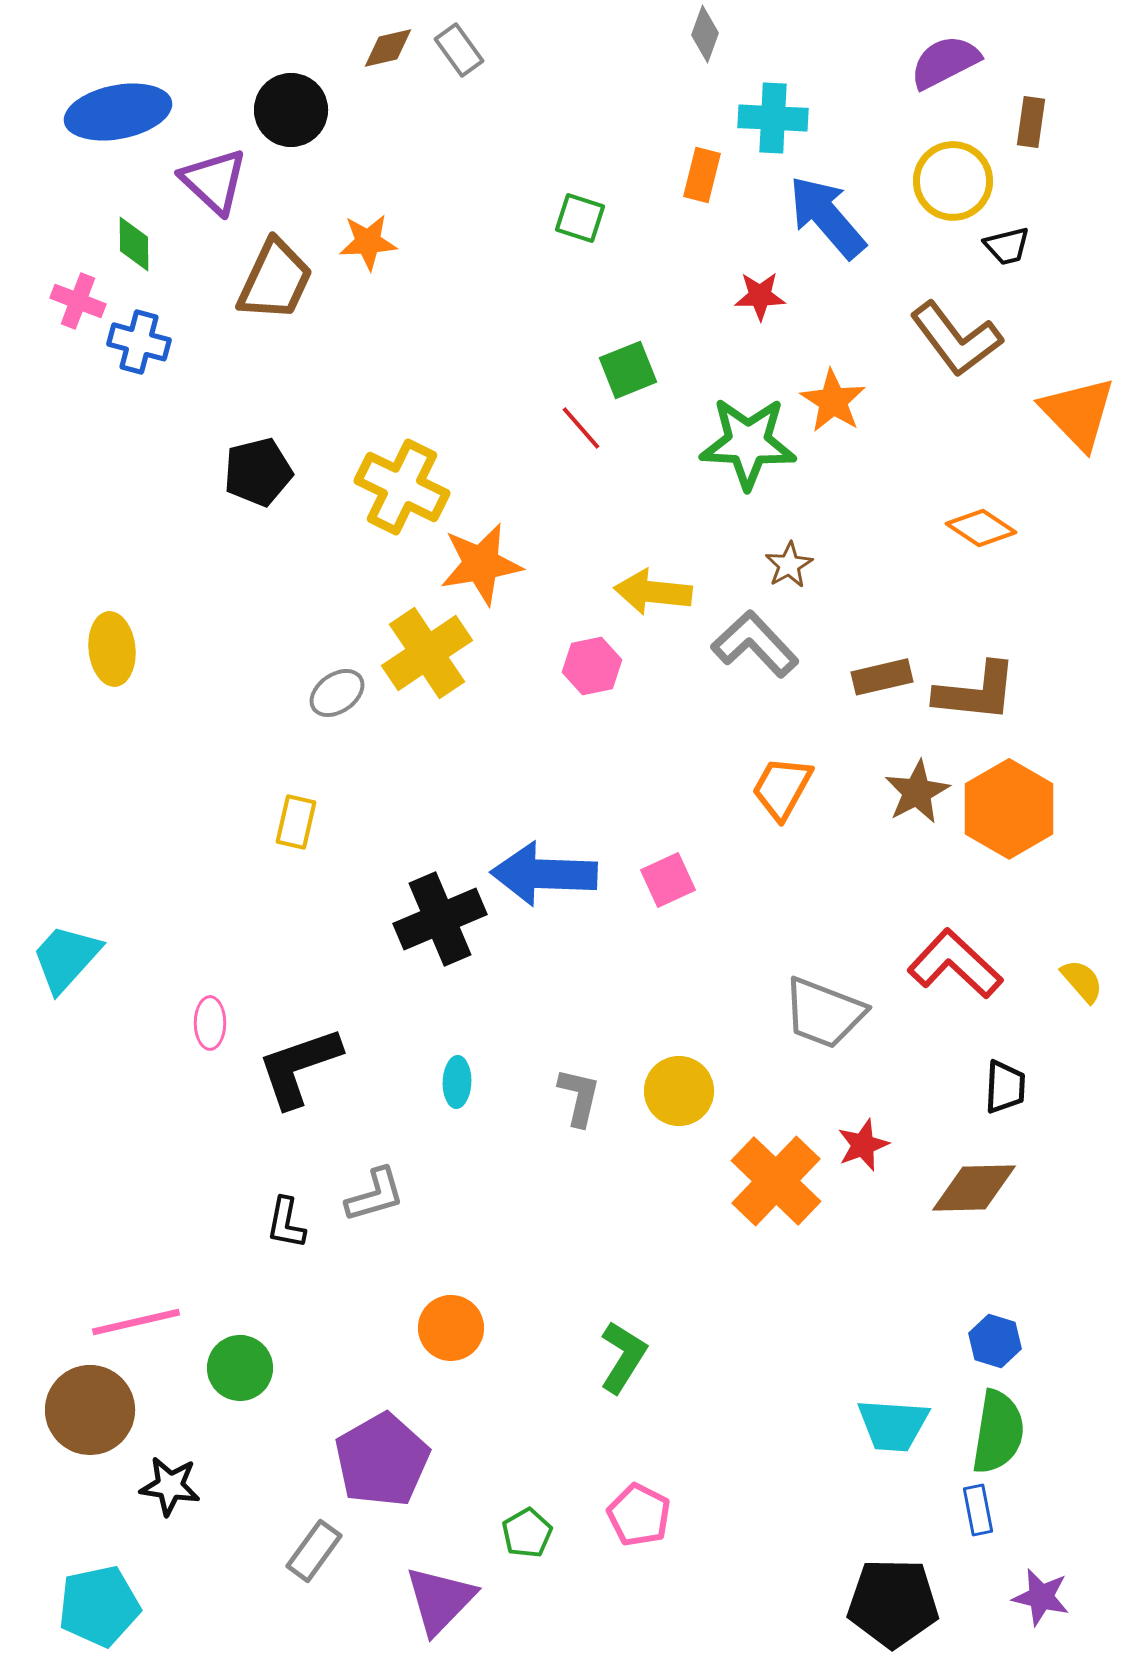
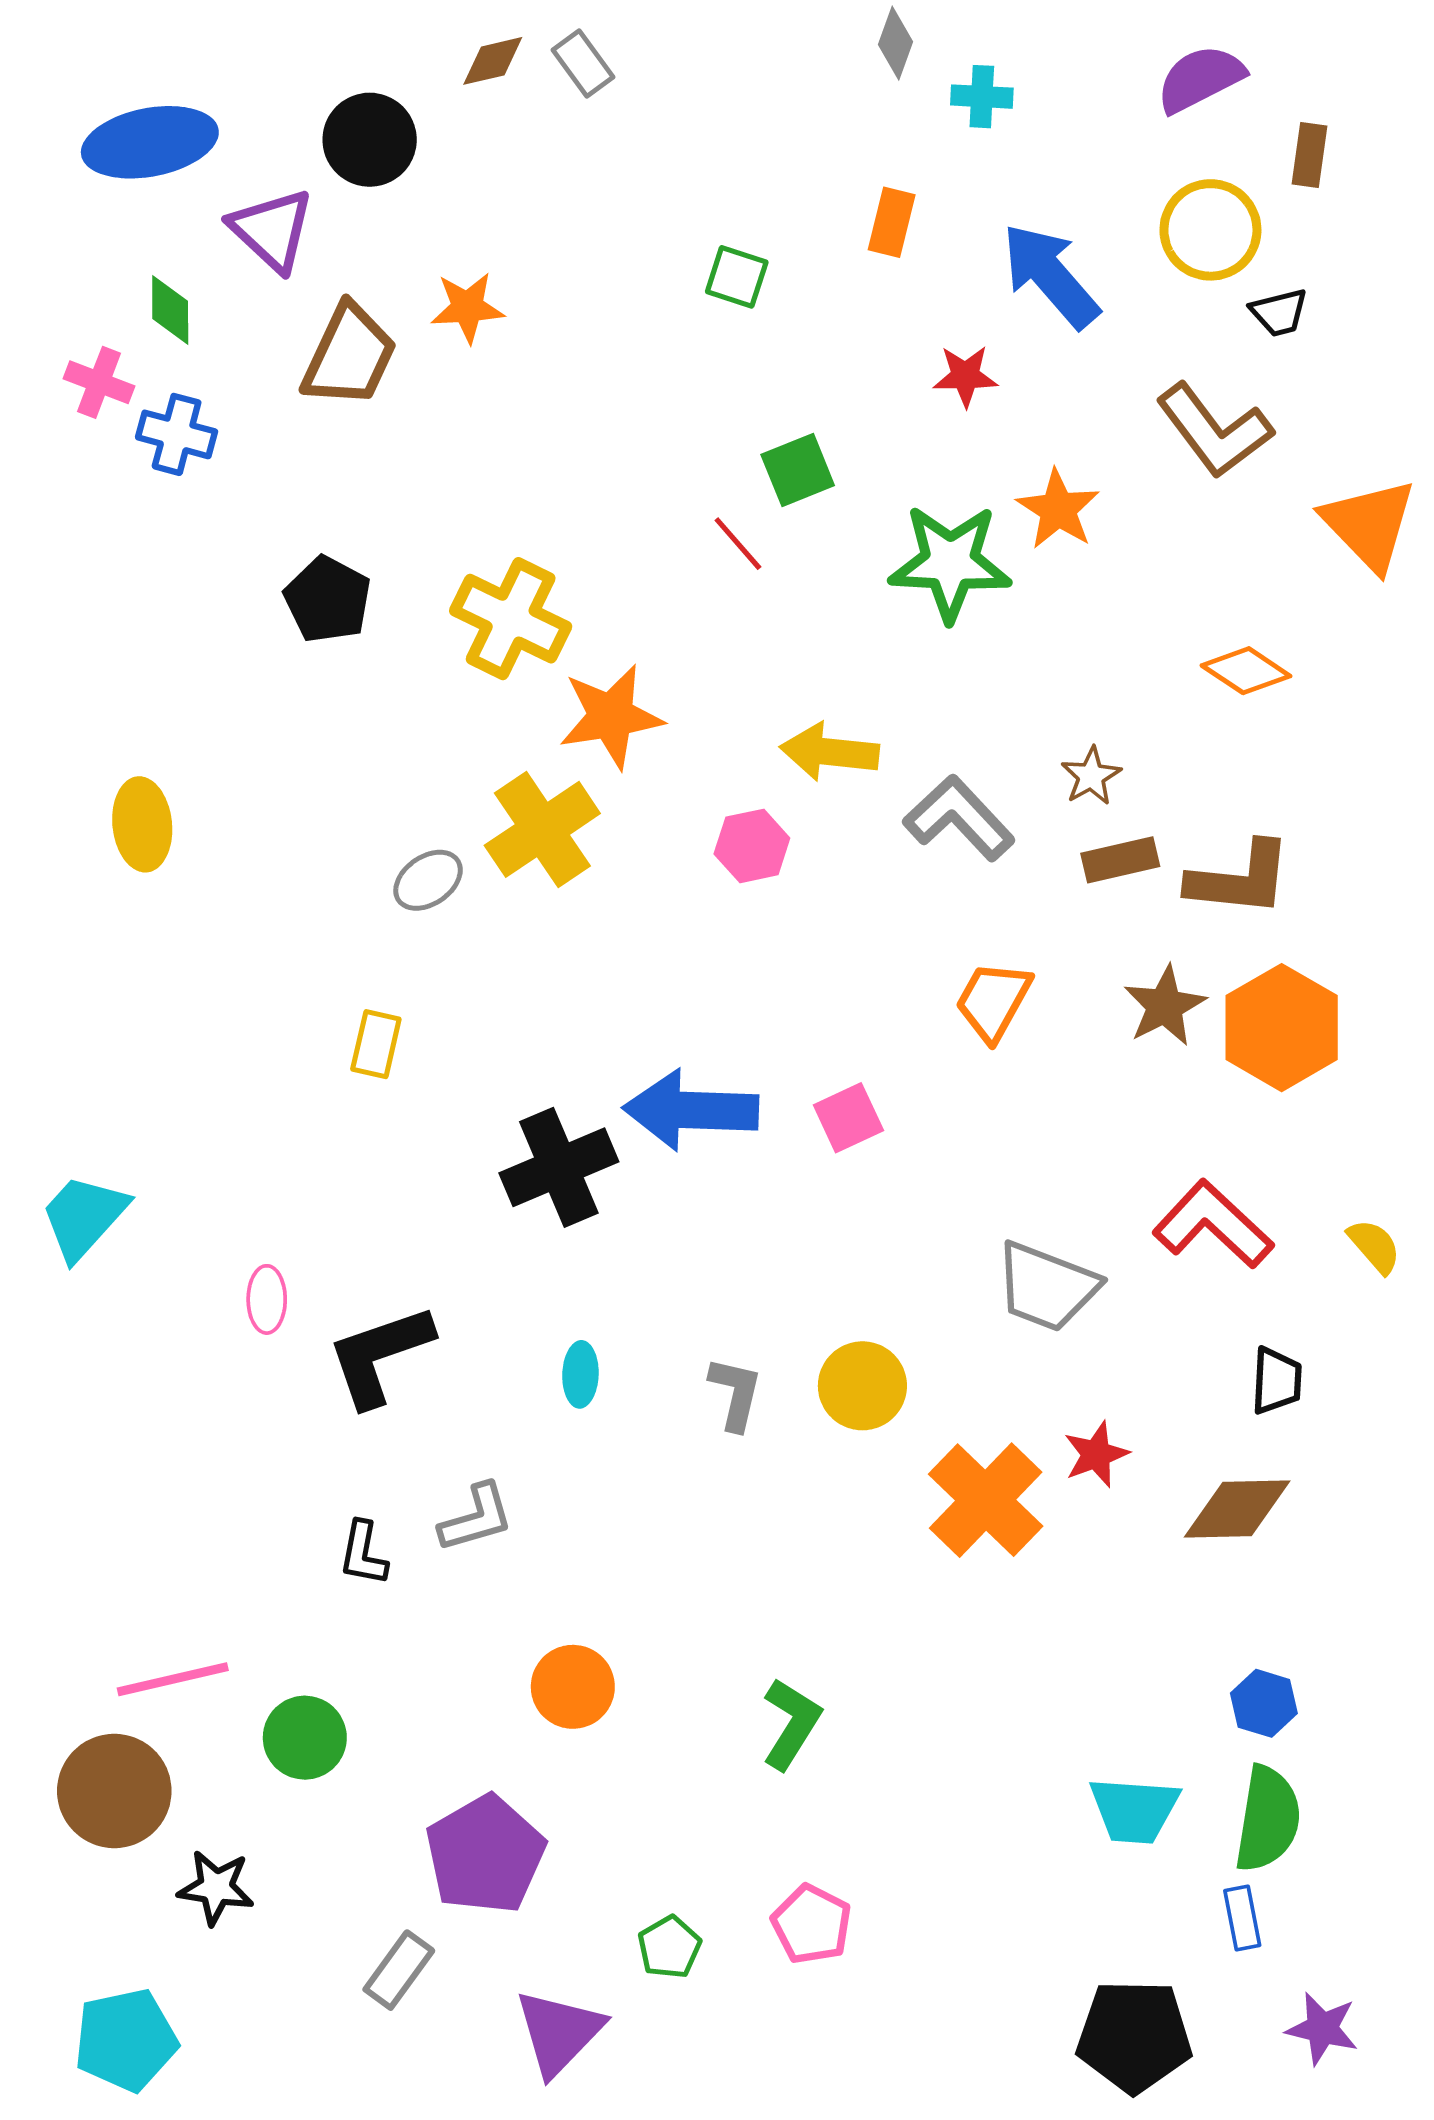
cyan cross: (773, 118) -> (982, 97), moved, size x0.7
black pentagon: (258, 472) -> (328, 600), turned -30
brown star: (789, 565) -> (1091, 776), moved

